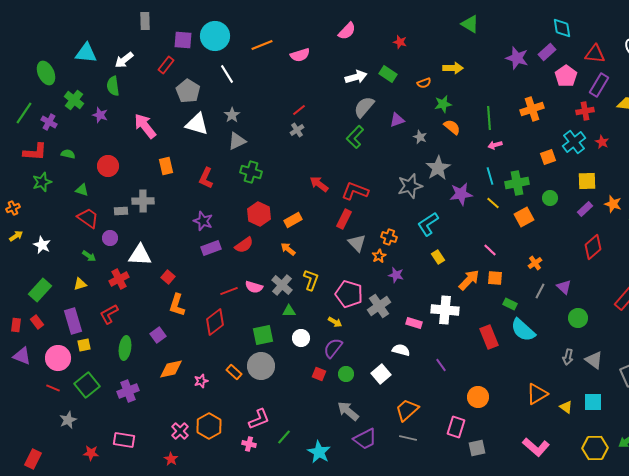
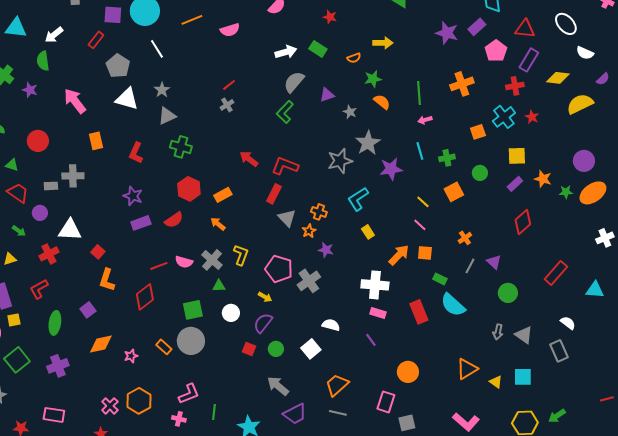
green cross: (517, 183) -> (447, 158), size x0.7
yellow line: (493, 203) -> (423, 202), moved
pink rectangle: (414, 323) -> (378, 313), moved
green line: (284, 437) -> (214, 412), turned -35

